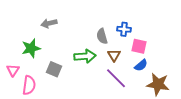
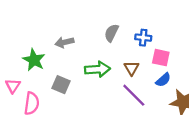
gray arrow: (49, 23) -> (65, 42), moved
gray semicircle: (102, 36) -> (111, 33), moved, turned 42
green star: (31, 48) -> (34, 60), turned -30

